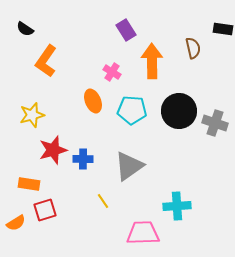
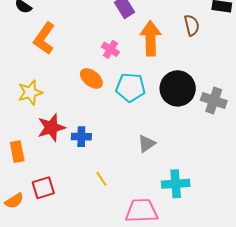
orange ellipse: (93, 101) -> (91, 78), turned -30
gray triangle: (129, 166) -> (147, 144), moved, size x0.6
orange rectangle: (29, 184) -> (17, 152), moved, turned 70

